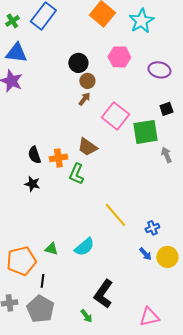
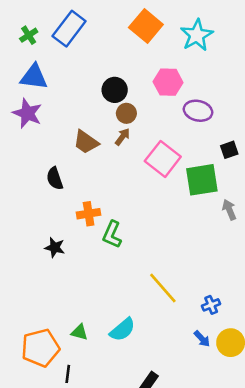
purple ellipse: (159, 70) -> (198, 111), moved
brown trapezoid: (87, 147) -> (86, 142), moved
black semicircle: (34, 155) -> (55, 178), moved

